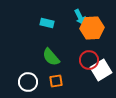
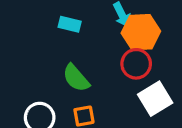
red circle: (89, 60) -> (136, 64), moved

